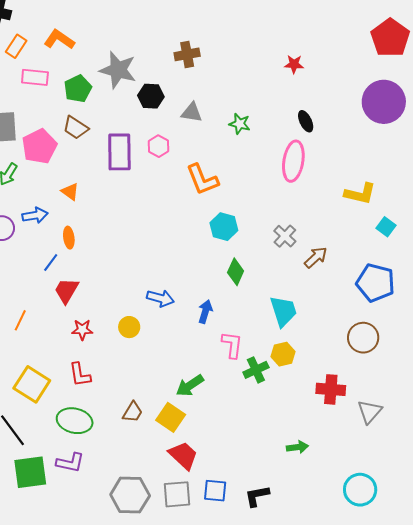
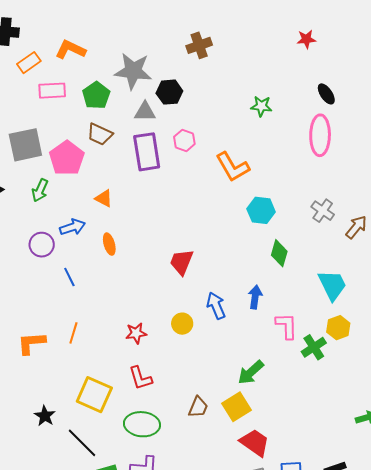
orange rectangle: (16, 46) -> (29, 63), turned 30
gray triangle: (192, 112) -> (145, 112), moved
blue line: (51, 262) -> (69, 277), moved, turned -54
red trapezoid: (66, 291) -> (182, 262), moved
blue arrow: (160, 298) -> (216, 306), moved, turned -120
yellow square: (171, 417) -> (236, 407), turned 32

